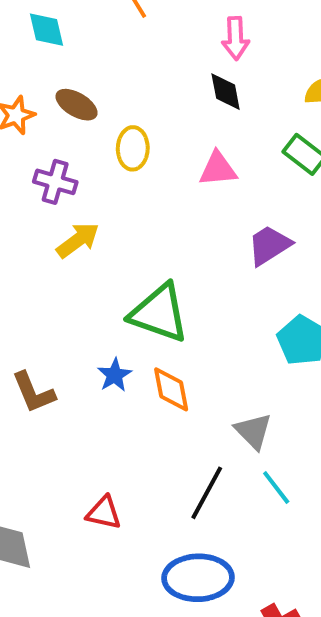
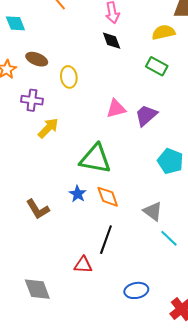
pink triangle: (218, 169) -> (116, 109), moved
black line: (207, 493) -> (106, 240), moved
blue ellipse: (198, 578) -> (136, 290), size x0.7

